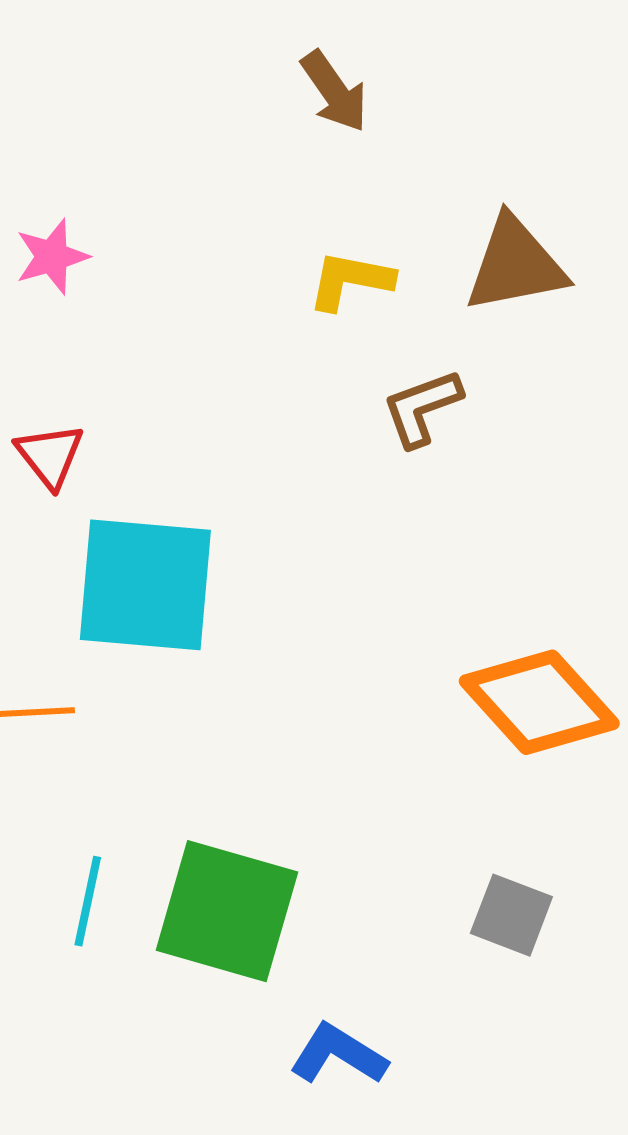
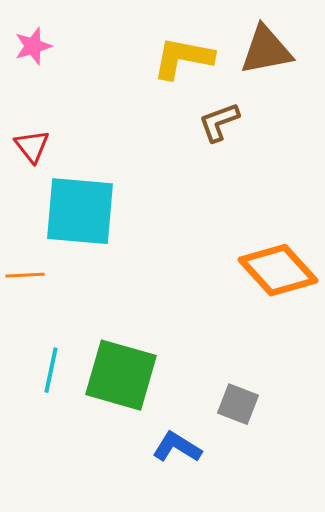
yellow L-shape: (350, 280) -> (183, 58), size x1.4
gray square: (511, 915) -> (238, 404), moved

